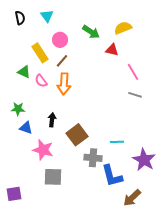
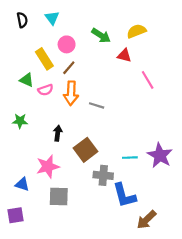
pink semicircle: (41, 81) -> (45, 90), turned -72
gray line: (135, 95) -> (97, 105), moved
blue triangle: (26, 128) -> (22, 184), moved
pink star: (43, 150) -> (48, 166), turned -30
purple star: (144, 160) -> (160, 155), moved

